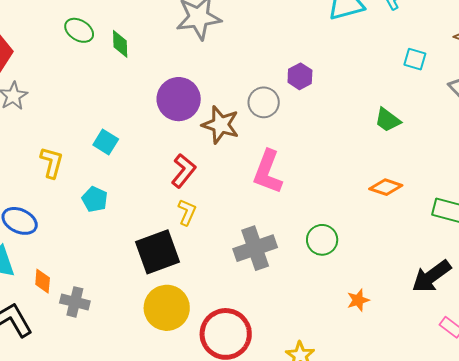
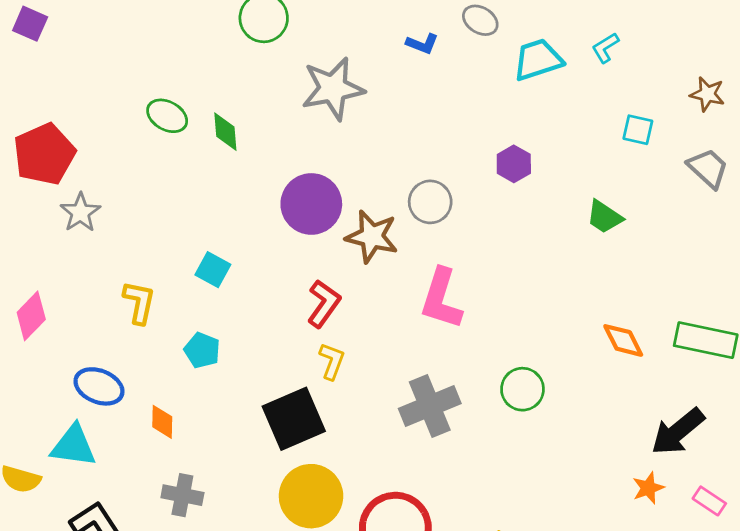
purple hexagon: (300, 76) -> (514, 164), moved
orange diamond: (386, 187) -> (623, 340), moved, turned 48
orange diamond: (43, 281) -> (162, 422), moved
orange star: (358, 300) -> (648, 488), moved

